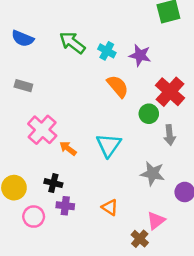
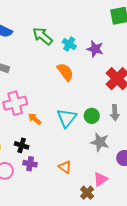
orange semicircle: (118, 86) -> (65, 72), moved
green circle: (149, 114) -> (92, 116), moved
pink cross: (42, 130) -> (15, 103), turned 30

